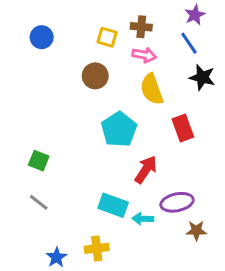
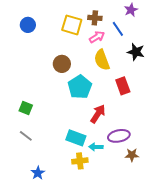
yellow square: (107, 37) -> (72, 25), size x1.5
blue line: (189, 43) -> (118, 29), moved
pink arrow: (144, 55) -> (97, 37), turned -42
brown circle: (95, 76) -> (62, 64), moved
yellow cross: (97, 248) -> (80, 161), moved

